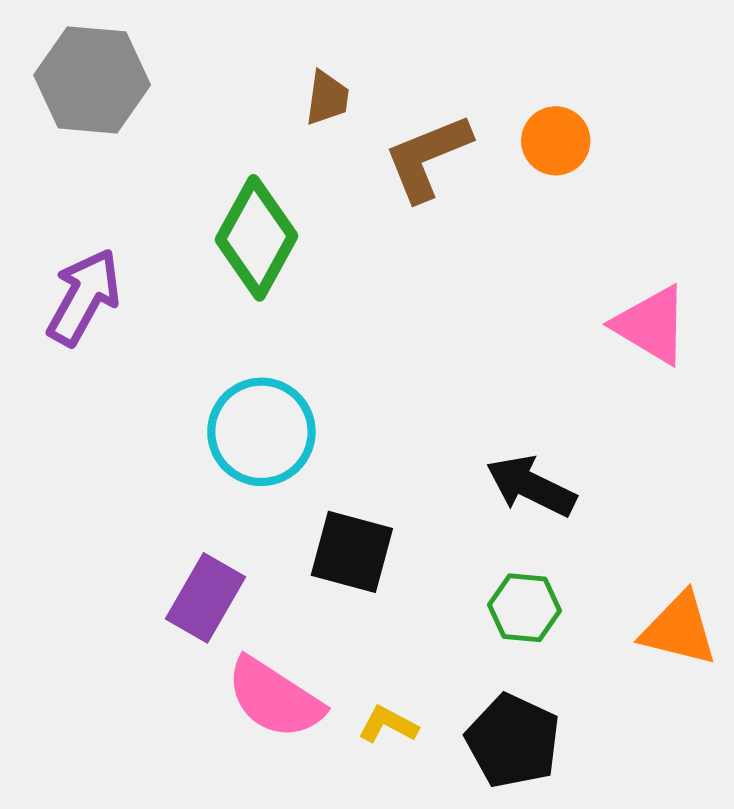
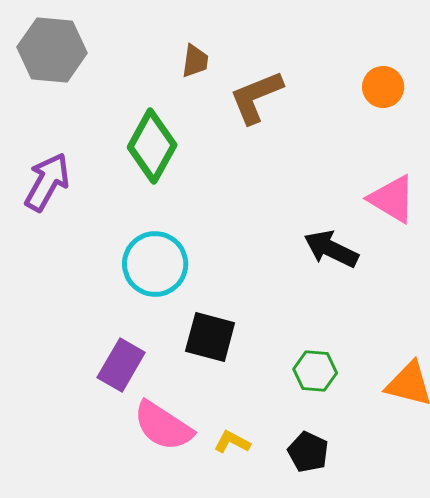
orange circle: (556, 141) -> (383, 87), moved
black arrow: (531, 486) -> (331, 249), moved
black pentagon: (513, 741) -> (308, 452), size x0.7

